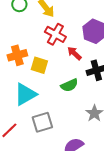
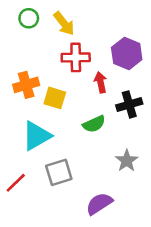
red cross: (55, 34) -> (76, 57), turned -30
red arrow: (74, 53) -> (101, 82), turned 35

